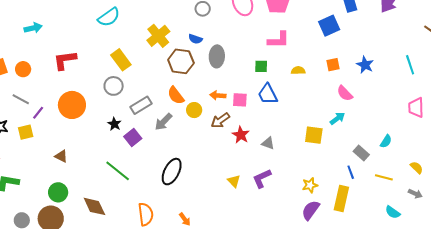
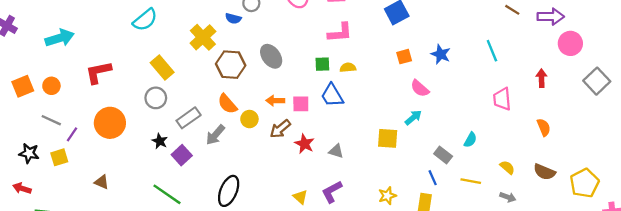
cyan arrow: (33, 28) -> (60, 38), size x1.4
blue semicircle: (195, 39) -> (233, 18), moved
gray ellipse: (217, 56) -> (271, 56), turned -35
yellow semicircle: (298, 70) -> (348, 67), moved

